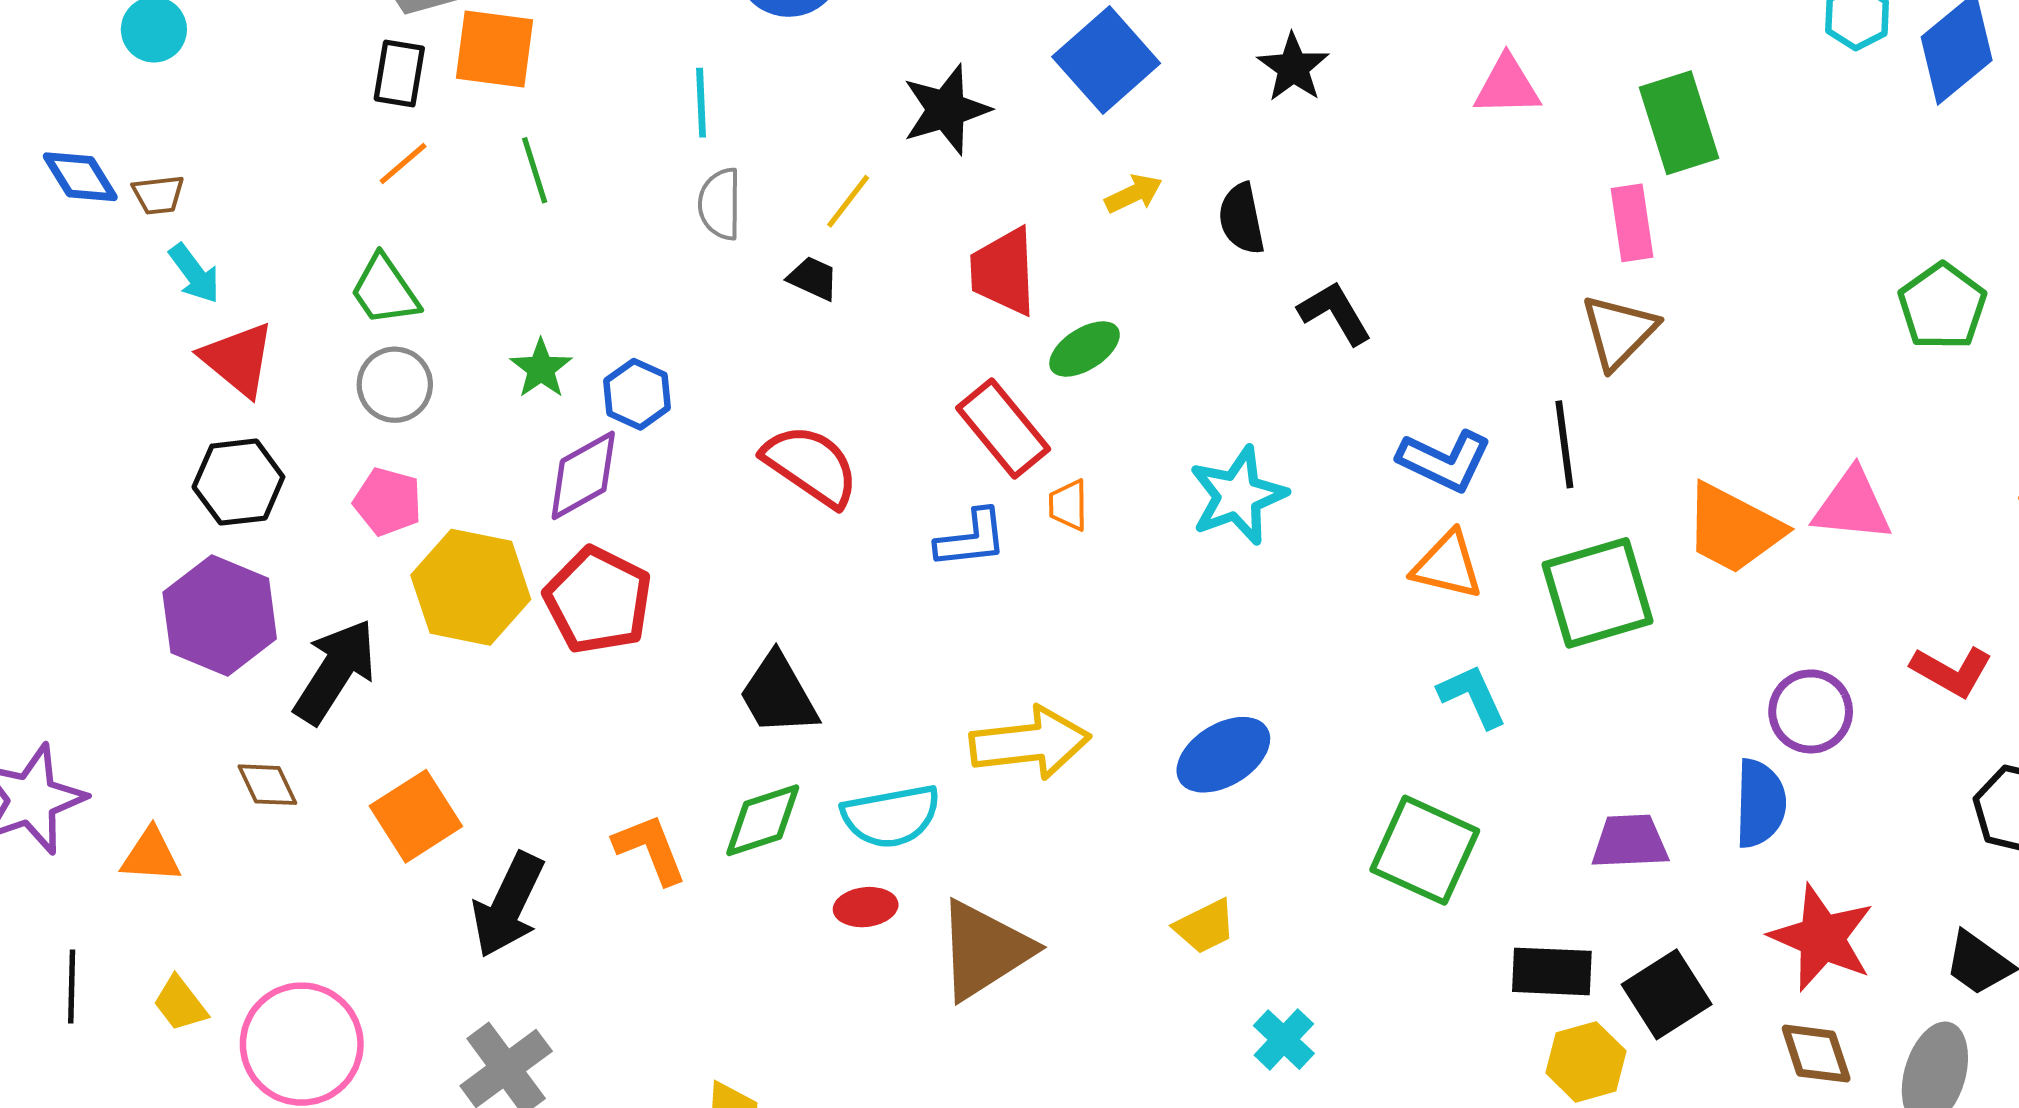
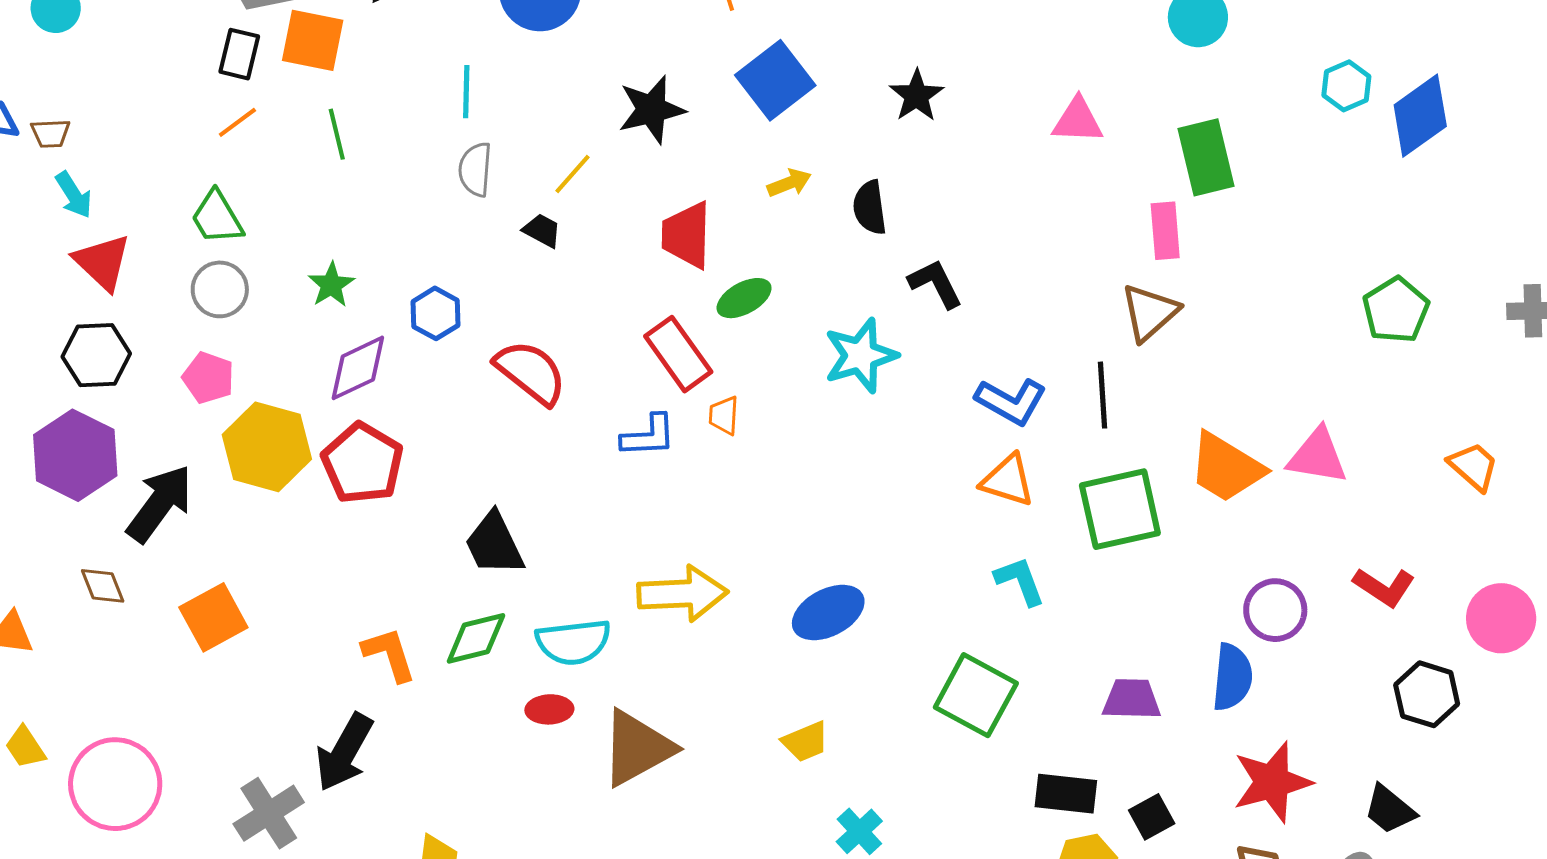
blue hexagon: (637, 394) -> (435, 313), moved
cyan star: (1238, 496) -> (861, 356), moved
black arrow: (508, 905) -> (344, 752), moved
red star: (1822, 938) -> (1272, 782), turned 30
black square: (1667, 994) -> (1152, 817), size x0.7

